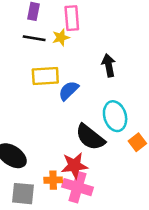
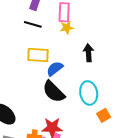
yellow star: (61, 37) -> (67, 28), moved
black semicircle: (90, 137) -> (54, 92), moved

